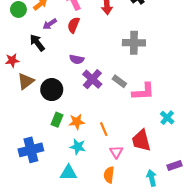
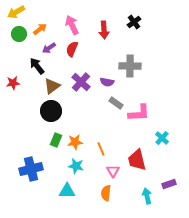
purple semicircle: (77, 59) -> (107, 82), moved
purple cross: (92, 79) -> (81, 82), moved
brown triangle: (26, 81) -> (52, 86), moved

